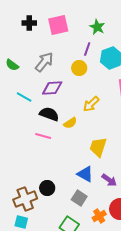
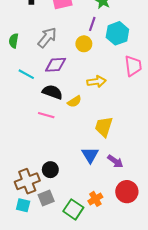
green semicircle: (12, 65) -> (14, 41), turned 64
yellow arrow: (91, 104) -> (96, 82), turned -144
blue triangle: (85, 174) -> (90, 155), turned 30
gray square: (79, 198) -> (46, 198), moved, turned 35
orange cross: (99, 216) -> (95, 199), moved

